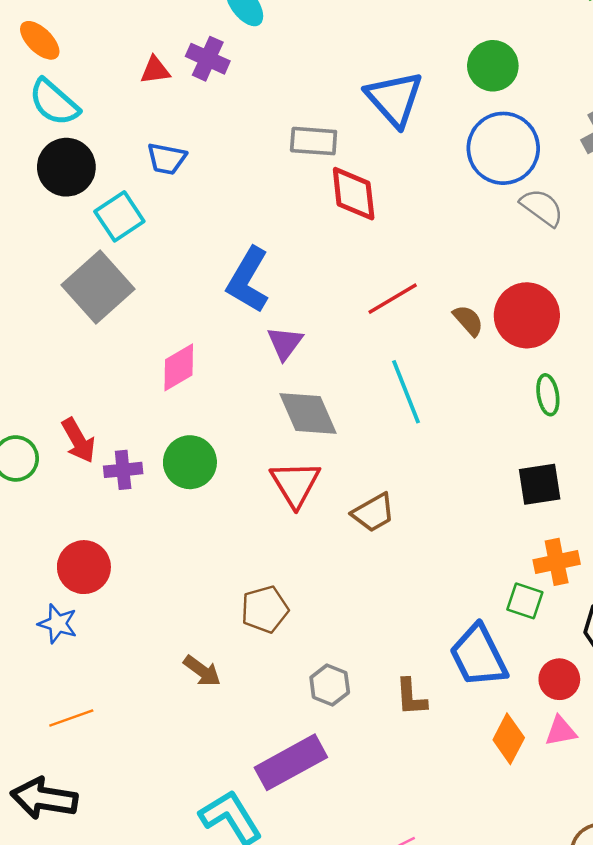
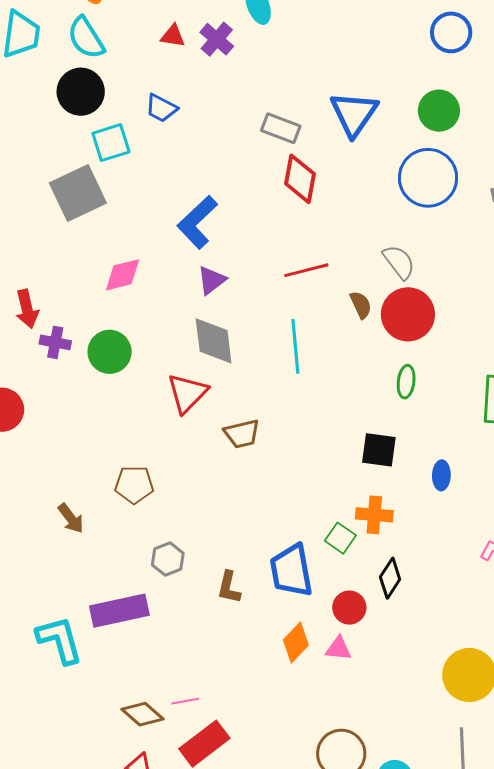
gray semicircle: (542, 207) -> (399, 262), moved

